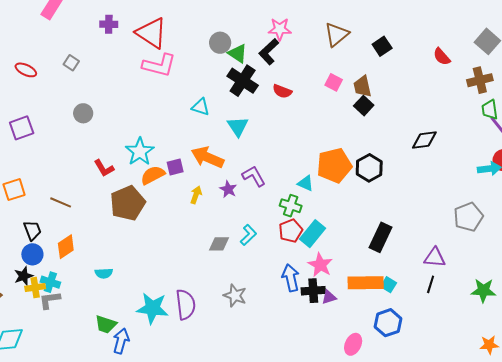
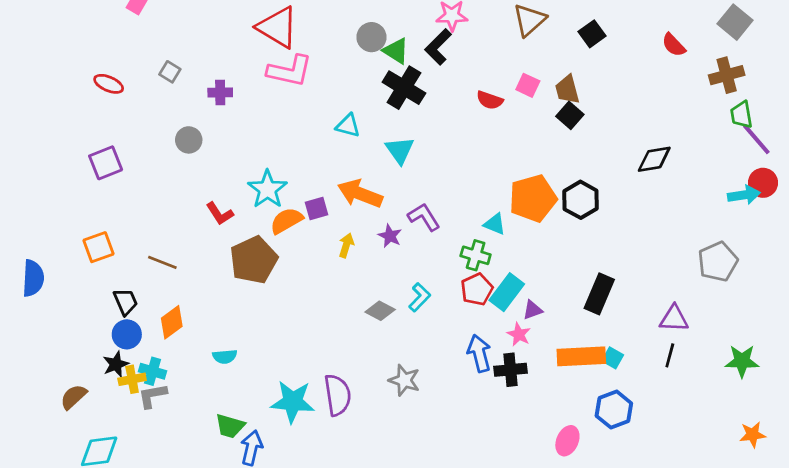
purple cross: (109, 24) -> (220, 92), moved
red semicircle: (282, 91) -> (490, 100), moved
gray diamond: (219, 244) -> (380, 311), turned 30
pink star: (320, 265) -> (519, 334), size x0.7
purple triangle: (329, 297) -> (533, 310), moved

